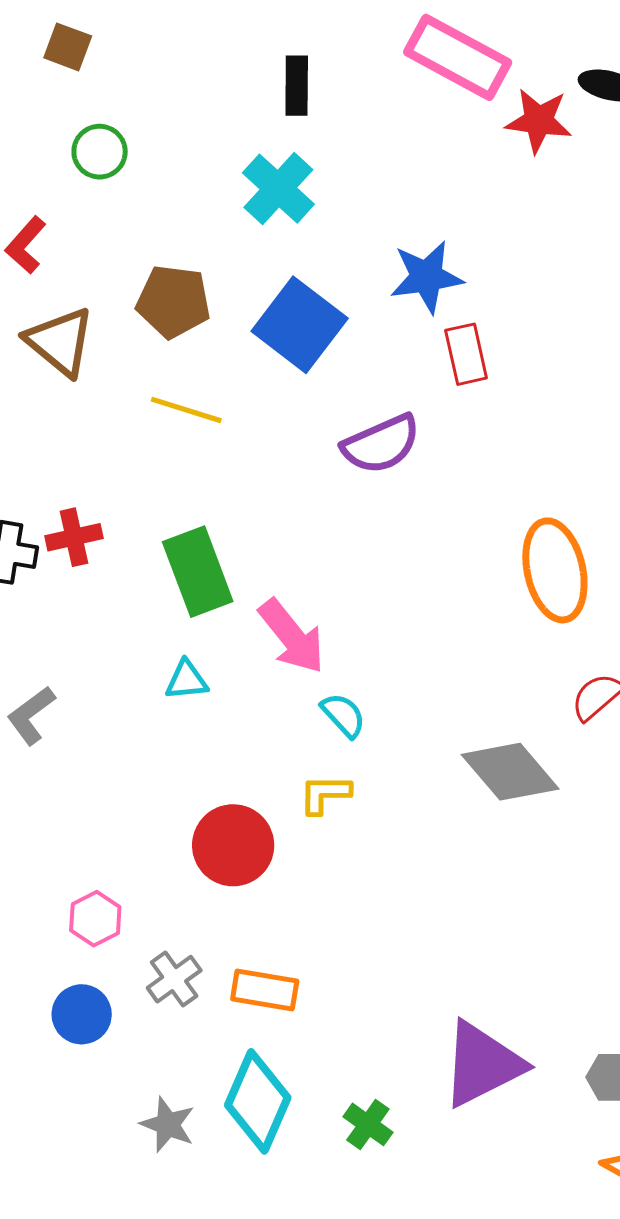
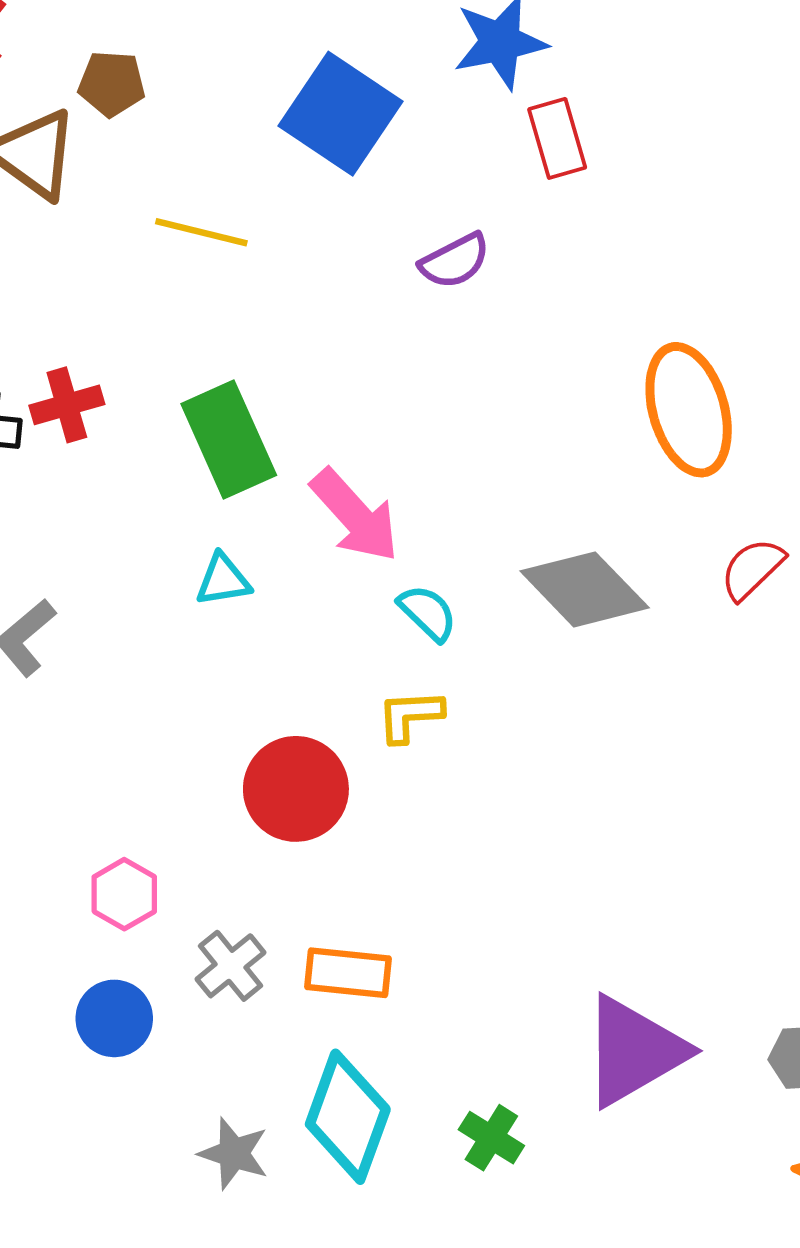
brown pentagon: (173, 301) -> (112, 84), moved, size x0.7
purple semicircle: (381, 444) -> (455, 261), size x0.7
gray diamond: (510, 772) -> (585, 589), moved

